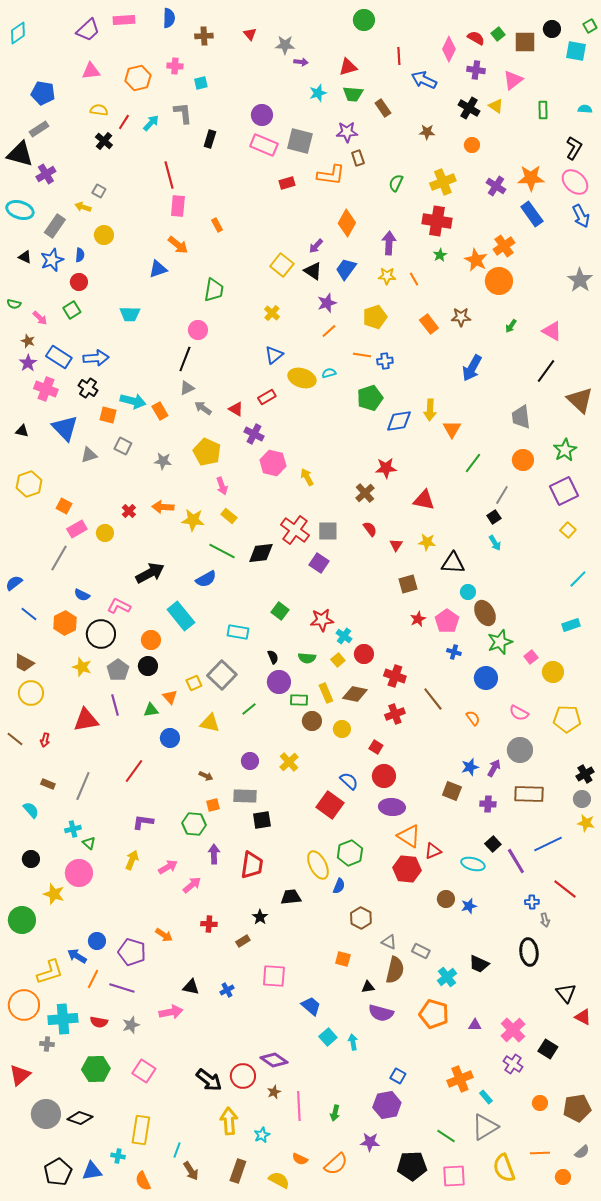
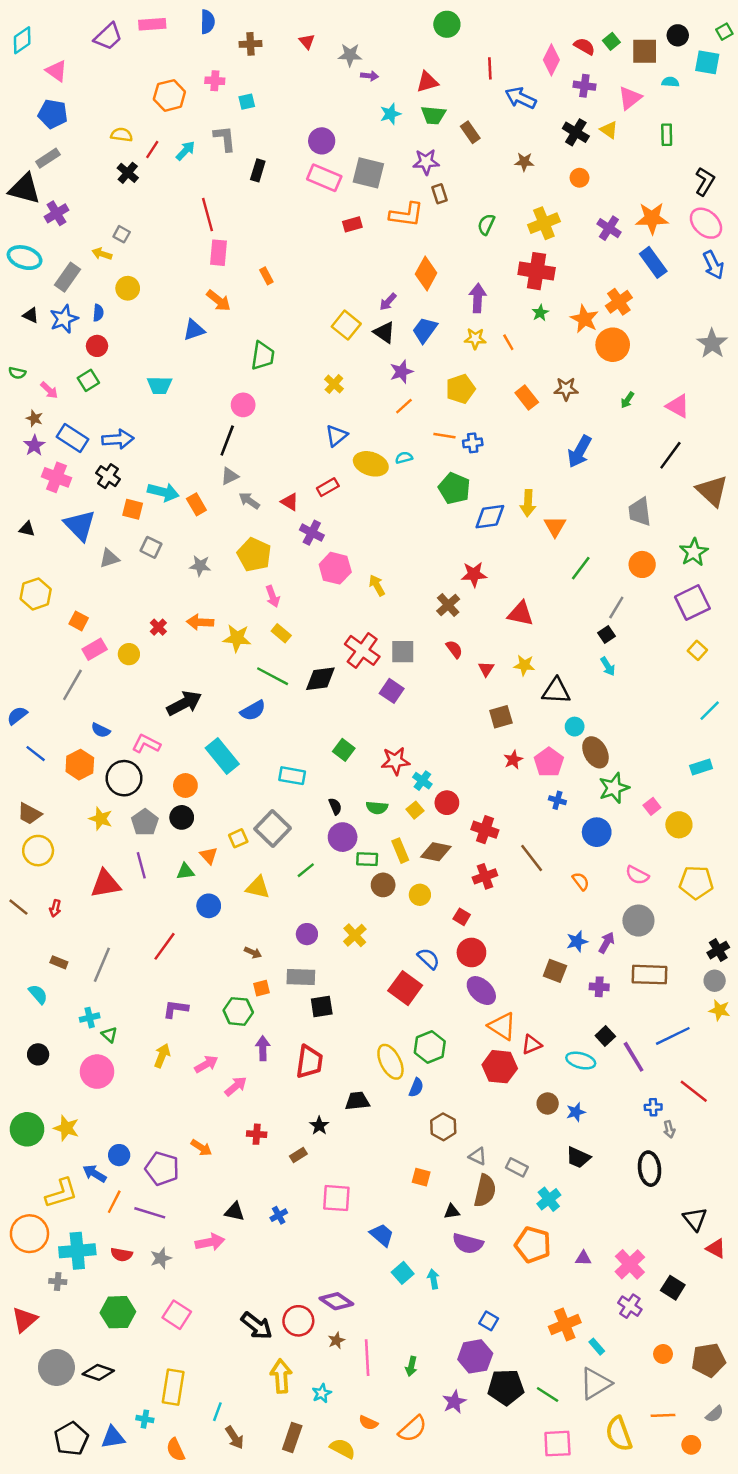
pink triangle: (91, 71) -> (56, 71), moved, turned 42
cyan semicircle: (585, 109) -> (670, 82), moved
green pentagon: (370, 398) -> (454, 488), turned -30
purple ellipse: (392, 807) -> (481, 991), turned 40
yellow star: (54, 894) -> (66, 1128), moved
black trapezoid: (479, 964) -> (578, 1158), moved
purple star: (370, 1142) -> (454, 1402), turned -30
black pentagon: (412, 1166) -> (506, 1387), moved

